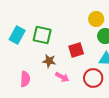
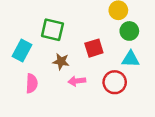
cyan rectangle: (17, 35) -> (22, 51), moved
pink arrow: (62, 77) -> (77, 81), turned 144

